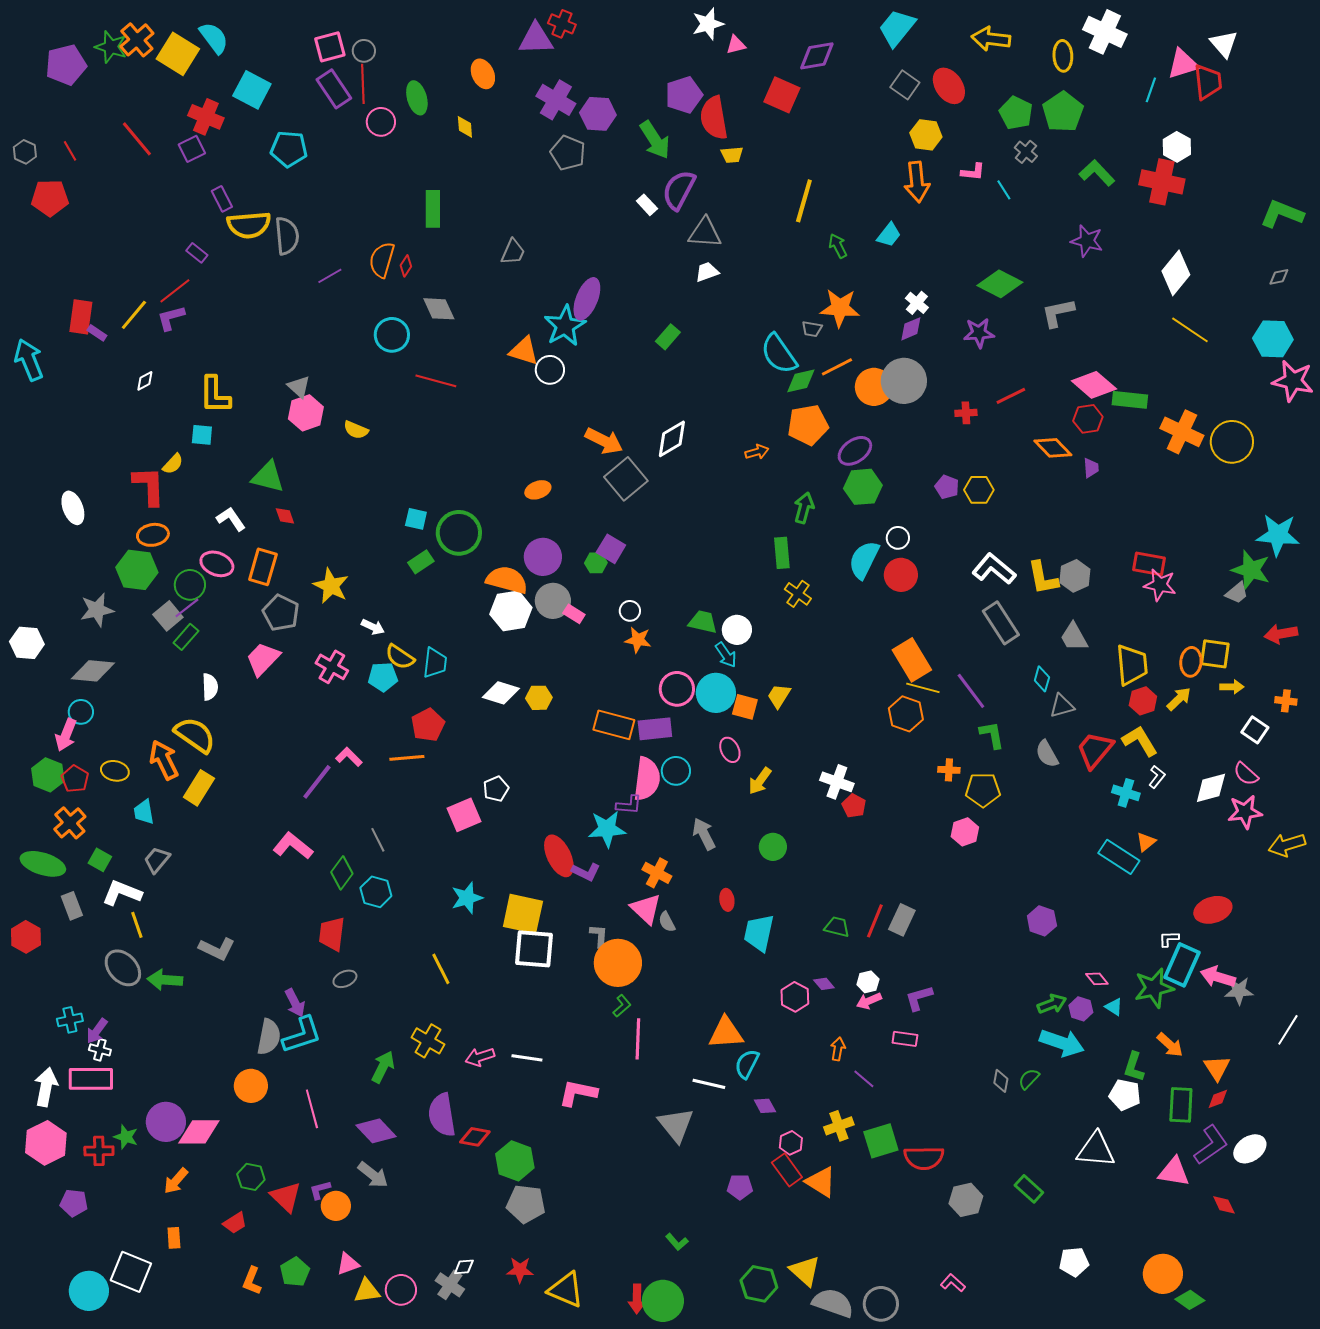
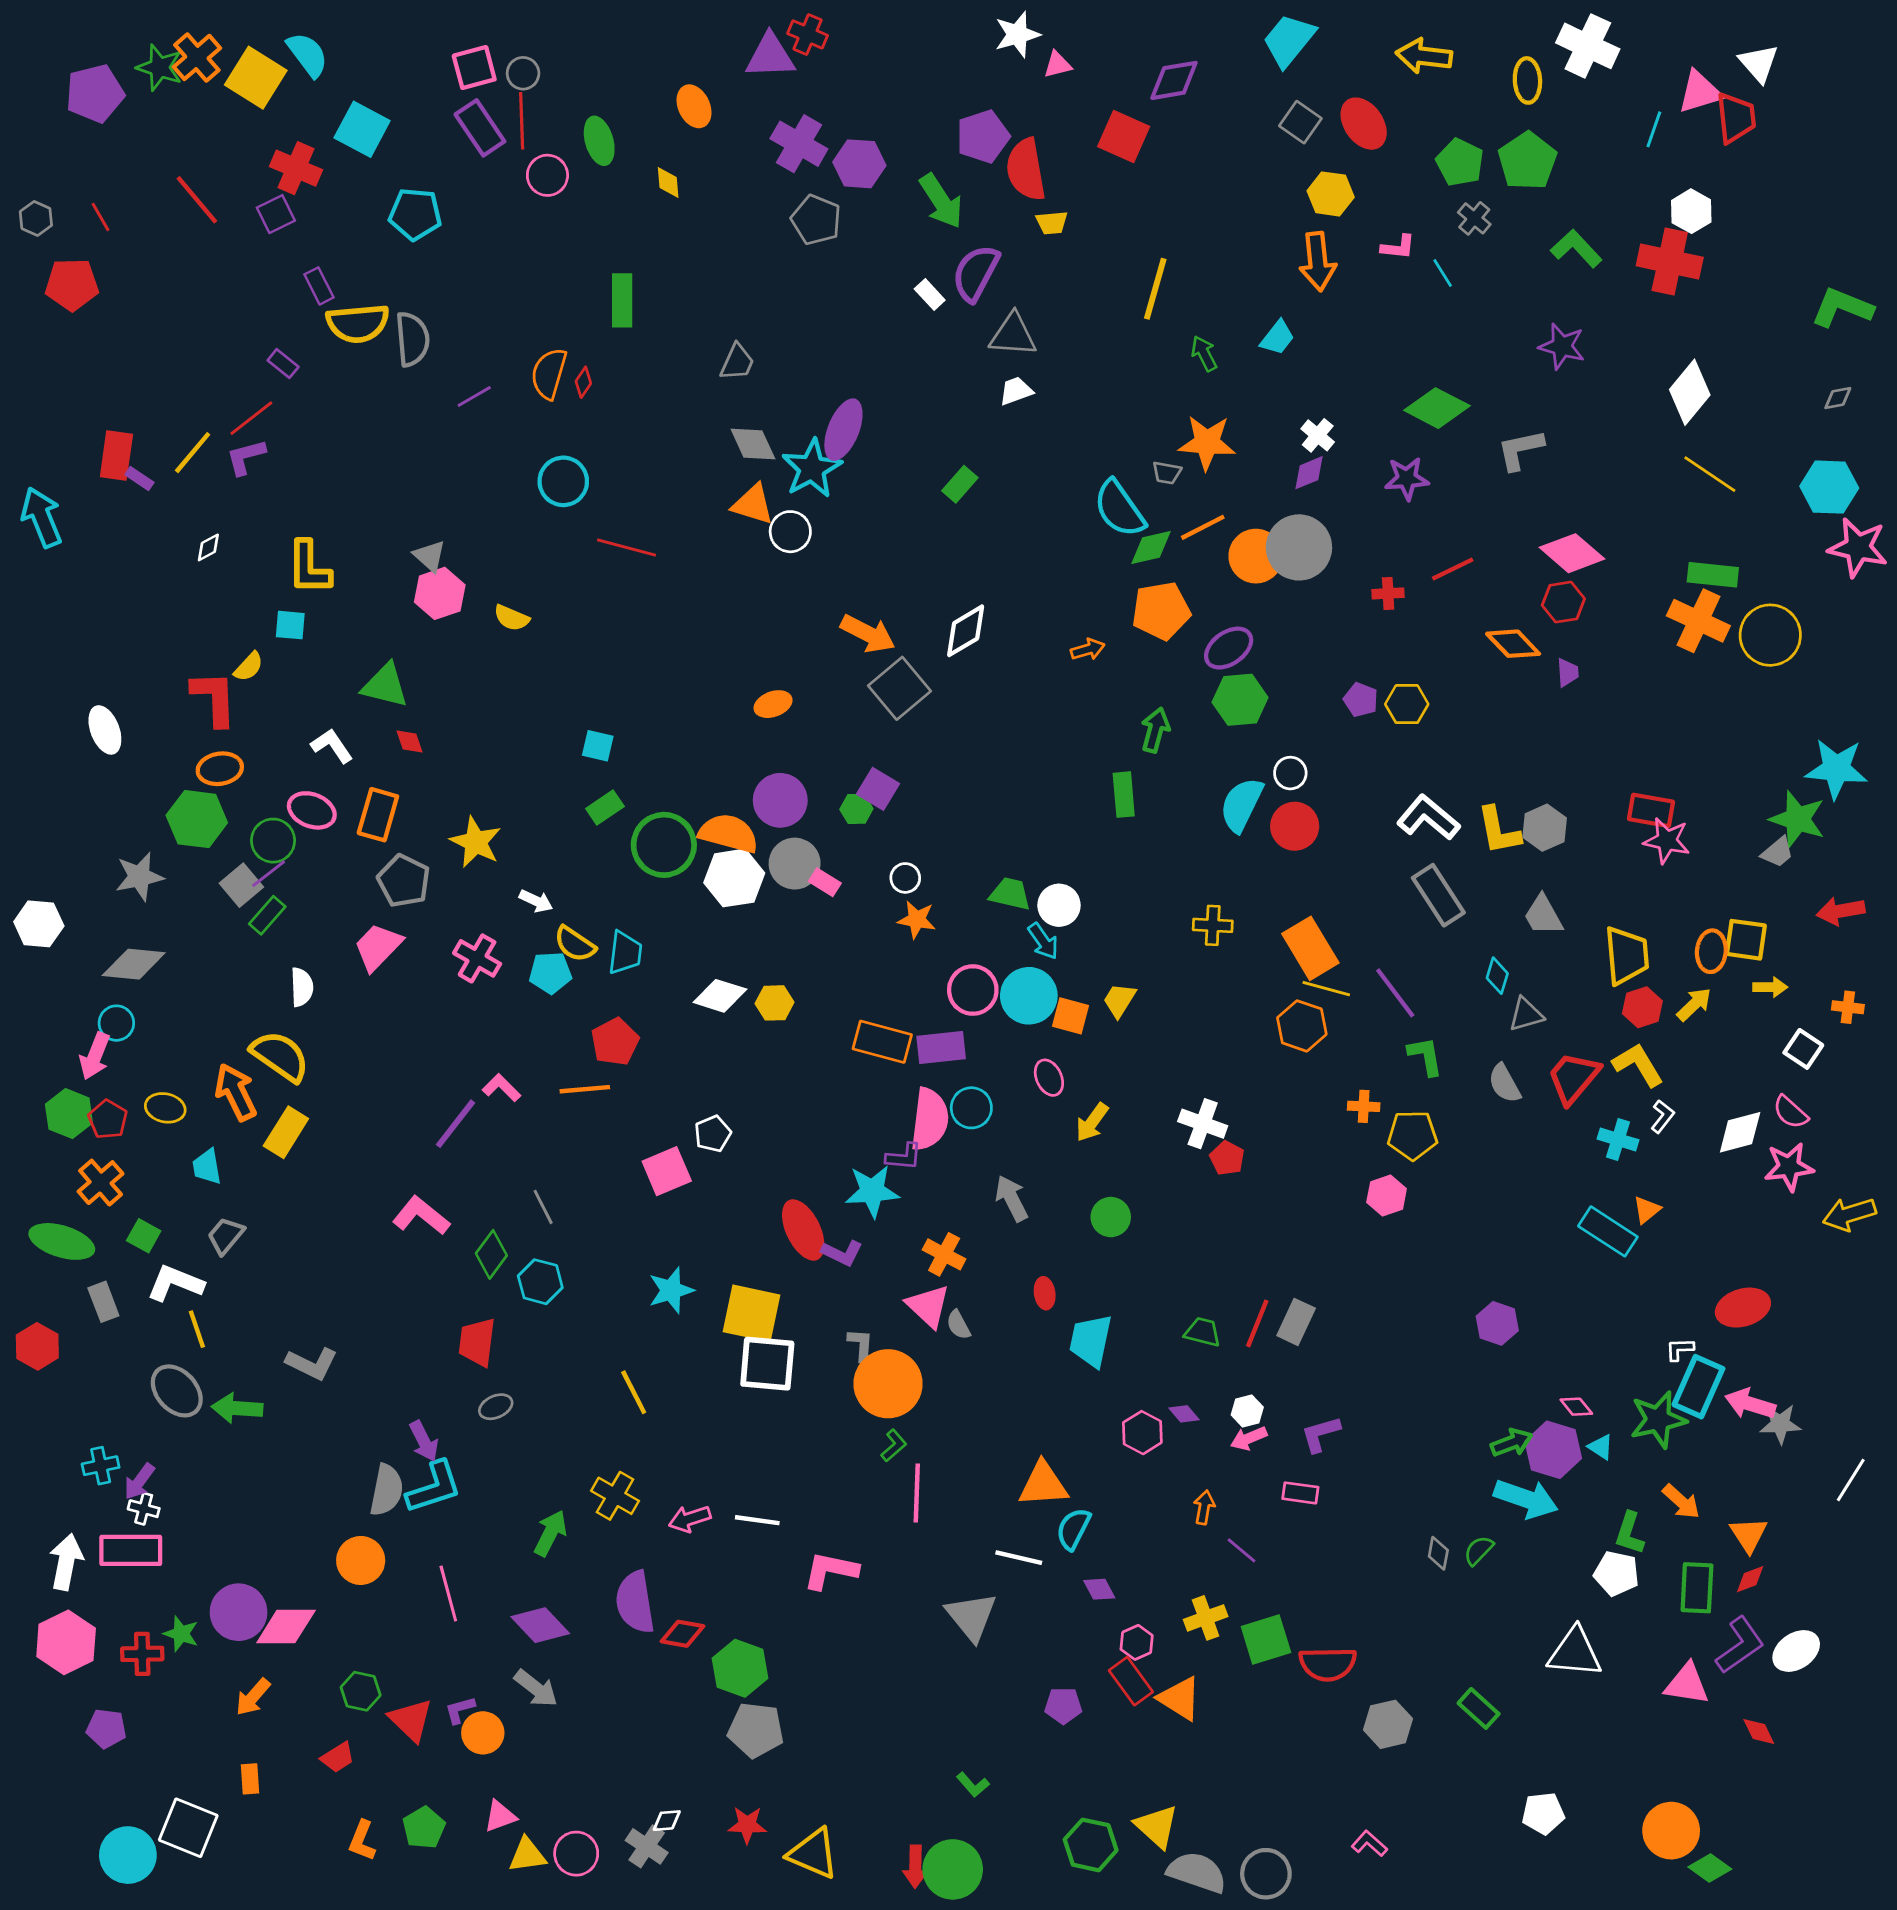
gray diamond: (439, 309) -> (753, 444), moved
green rectangle: (1130, 400) -> (1713, 575), moved
green circle: (459, 533) -> (664, 845), moved
yellow cross: (798, 594) -> (1213, 925), moved, turned -32
purple hexagon: (1081, 1009) -> (1553, 1450), size x1.6

